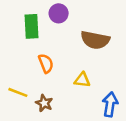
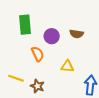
purple circle: (59, 13) -> (52, 36), moved
brown semicircle: (95, 40) -> (77, 34), size x0.6

